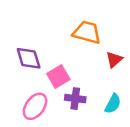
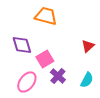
orange trapezoid: (87, 32) -> (46, 16), moved
purple cross: (75, 99) -> (58, 76), turned 35

